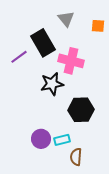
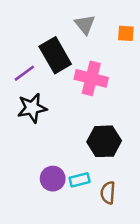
black star: (52, 84) -> (32, 108), moved
brown semicircle: (76, 157) -> (108, 193), moved

